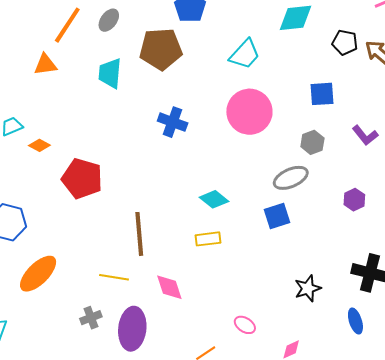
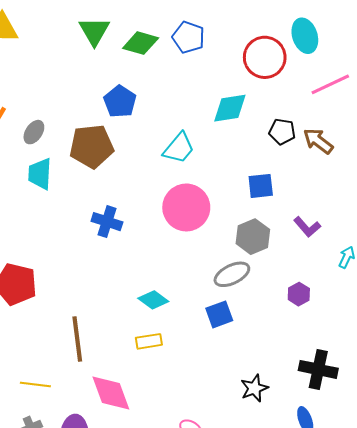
gray ellipse: (109, 20) -> (34, 132), moved
gray hexagon: (312, 142) -> (253, 237), size x1.4
yellow line: (114, 277) -> (35, 384), moved
pink diamond: (169, 287) -> (111, 393), size x1.4

